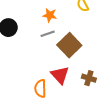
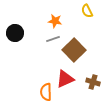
red triangle: (60, 75) -> (65, 79), turned 48

